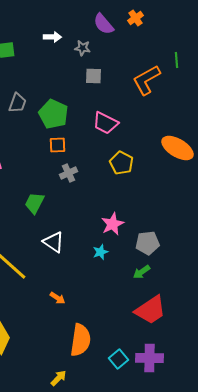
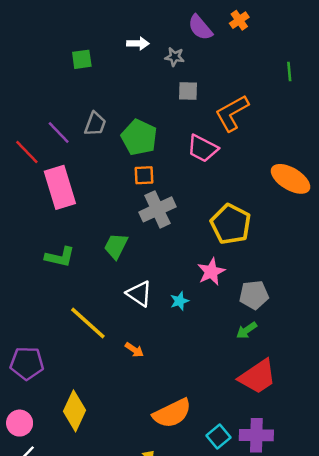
orange L-shape: (146, 80) -> (232, 113), moved
yellow pentagon: (122, 163) -> (231, 224), moved, size x1.4
gray cross: (68, 173) -> (157, 209), size x1.6
cyan star: (100, 252) -> (179, 301), moved
orange arrow: (58, 298) -> (134, 350), moved
orange semicircle: (80, 340) -> (172, 413), turned 56

